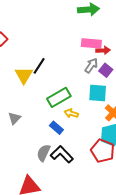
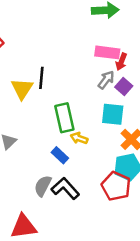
red arrow: (103, 50) -> (121, 62), turned 112
black line: (39, 66) -> (41, 78), turned -30
green rectangle: (59, 97) -> (64, 118), turned -75

